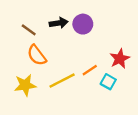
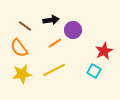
purple circle: (83, 24) -> (73, 30), moved
orange semicircle: (37, 55) -> (19, 48), moved
orange line: (90, 70) -> (55, 43), moved

